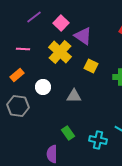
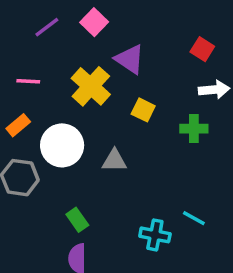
pink square: (61, 23) -> (94, 22), moved
white circle: (43, 87) -> (62, 145), size x1.6
green rectangle: (68, 133) -> (77, 220), moved

